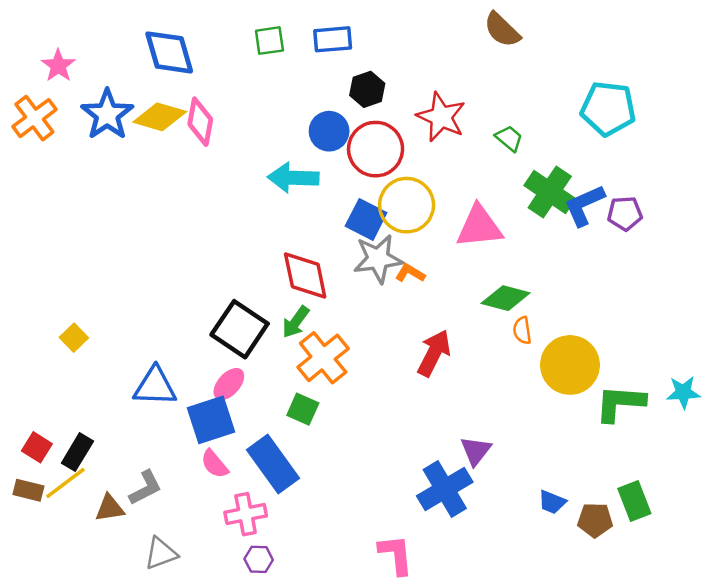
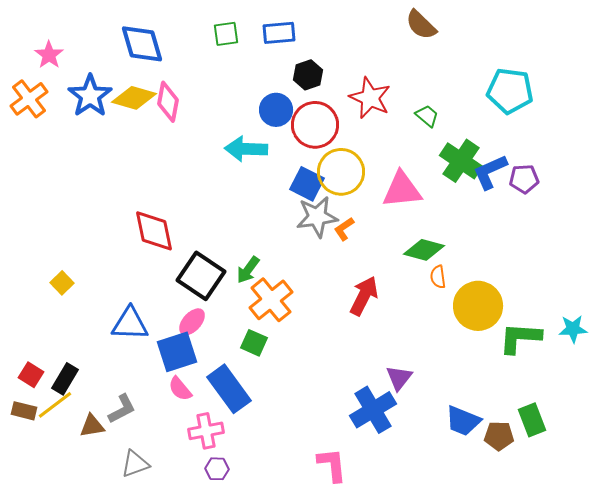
orange L-shape: (410, 273) -> (344, 229), turned -65
red diamond: (305, 276) -> (154, 231), moved
blue trapezoid: (552, 502) -> (463, 421), size x1.5

